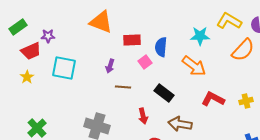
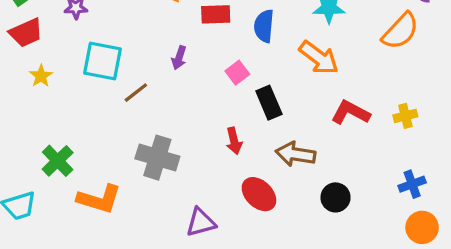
red trapezoid: (31, 51) -> (26, 33), moved
pink square: (145, 62) -> (237, 73), moved
brown line: (123, 87) -> (136, 93), moved, turned -42
black rectangle: (164, 93) -> (269, 103), turned 30

